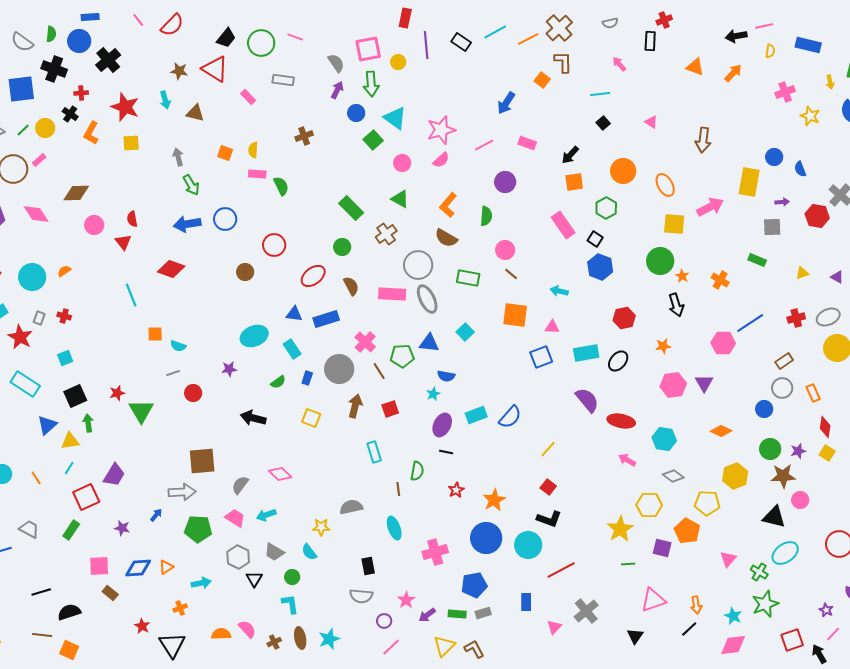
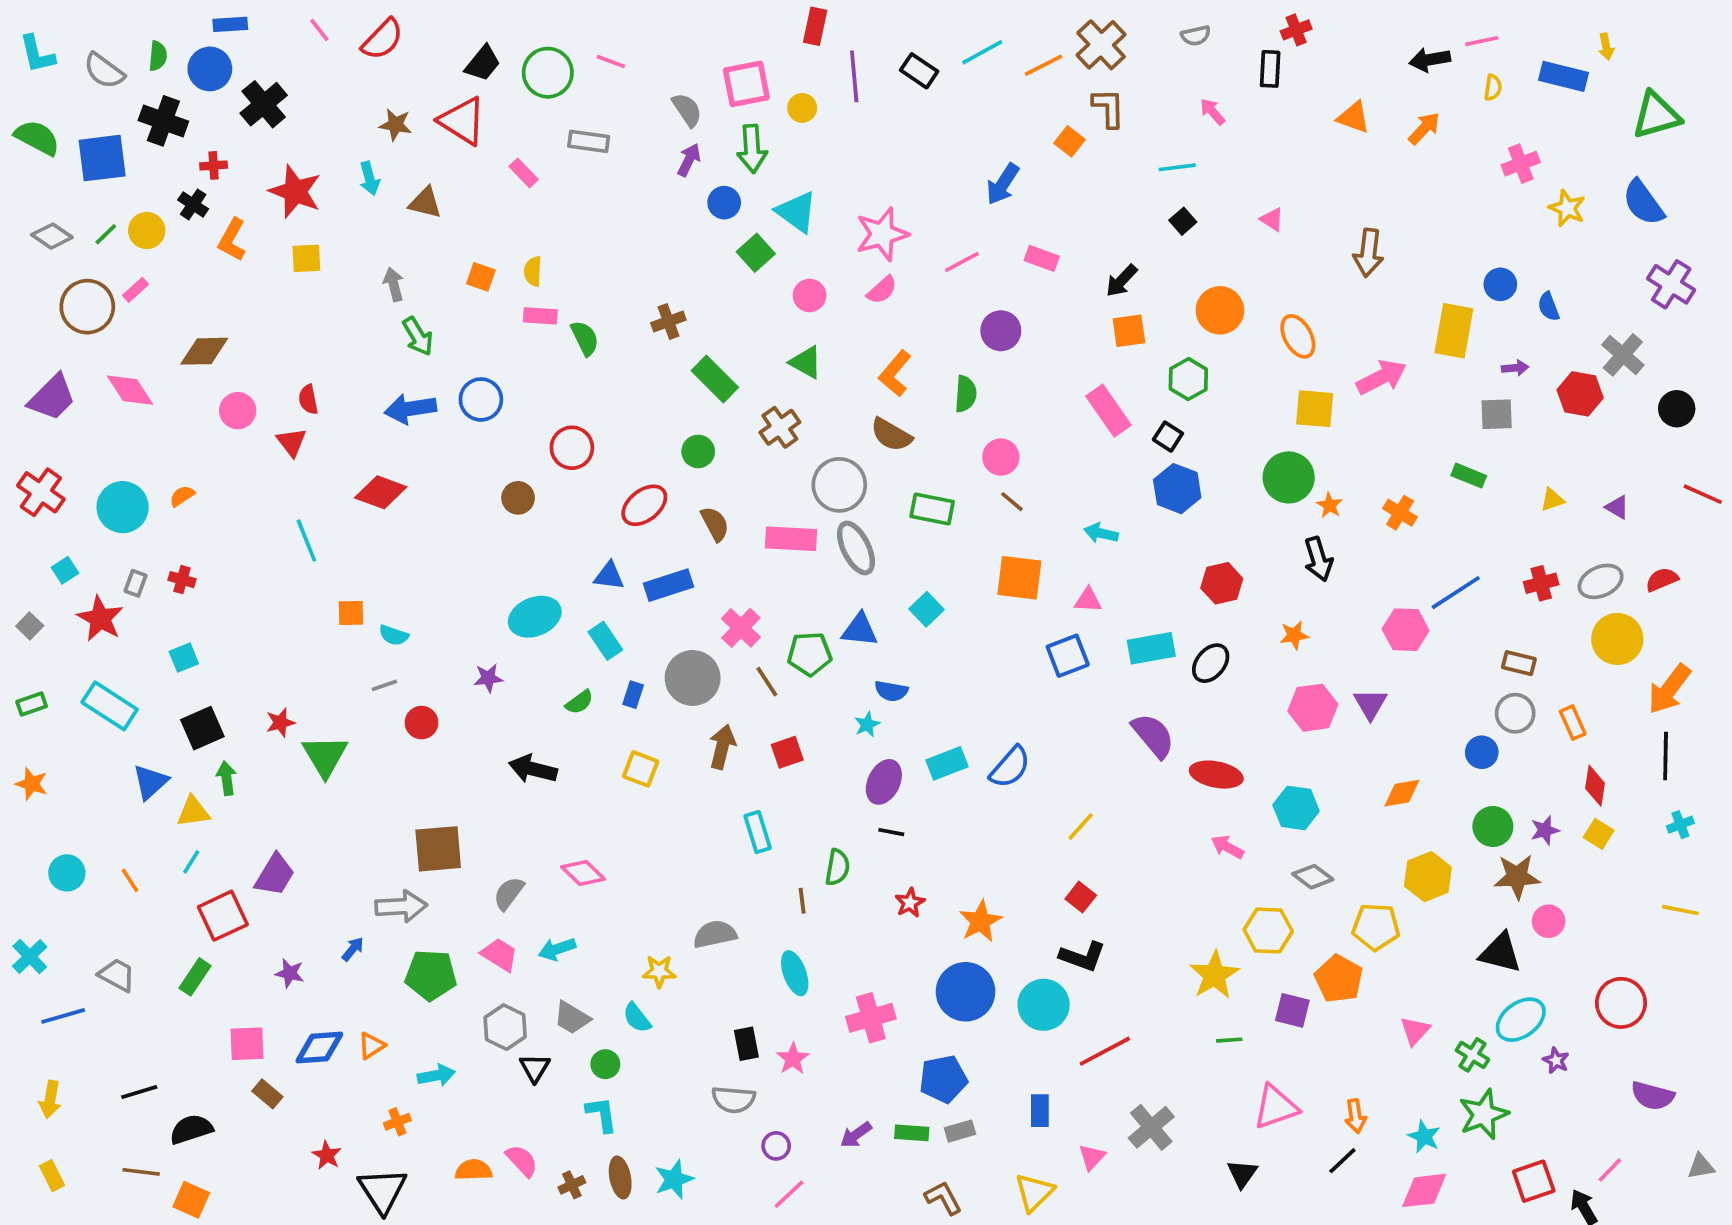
yellow arrow: (830, 82) -> (1606, 47), moved
brown cross: (304, 136) -> (668, 321), moved
brown rectangle: (784, 361) -> (1519, 663), turned 48
orange diamond: (721, 431) -> (1402, 793), turned -35
pink star: (406, 600) -> (793, 1059), moved
purple star: (826, 610) -> (1556, 1060), moved
yellow triangle: (444, 646) -> (1034, 1192), moved

